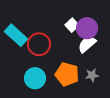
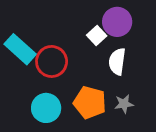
purple circle: (87, 28) -> (117, 22), moved
white semicircle: (87, 44) -> (117, 61), turned -42

